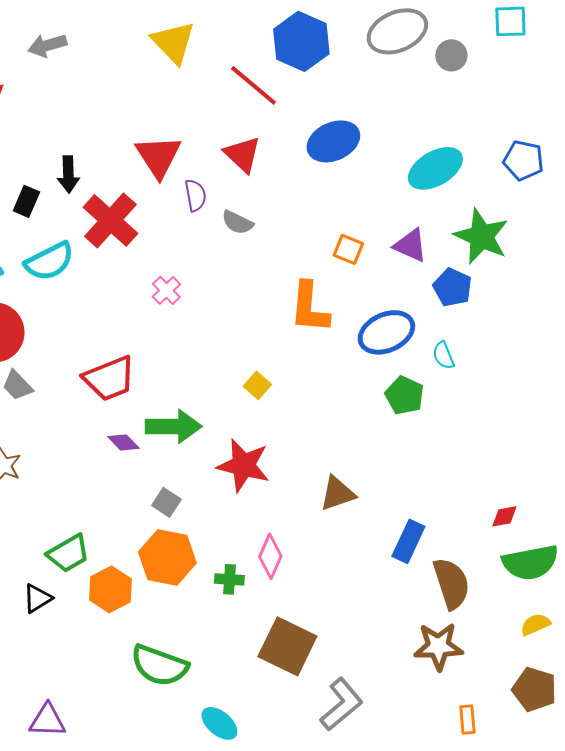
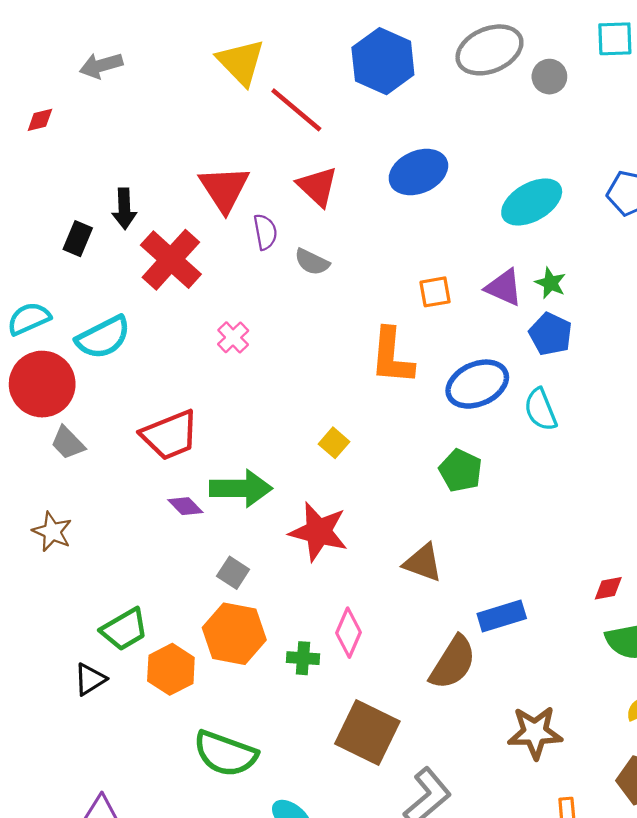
red line: (253, 85) -> (296, 110), moved
green star: (481, 236) -> (551, 283), moved, size x0.5
orange square: (348, 249) -> (435, 292), turned -32
cyan semicircle: (49, 261) -> (103, 337), moved
cyan semicircle: (443, 355) -> (541, 410), size x1.4
green pentagon: (404, 395) -> (461, 471), moved
brown triangle: (337, 493) -> (423, 563), turned 39
blue rectangle: (408, 541) -> (502, 616), turned 48
brown semicircle: (451, 583) -> (453, 663), moved, turned 50

